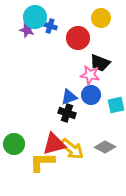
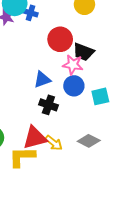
red circle: (78, 38) -> (60, 39), moved
blue triangle: (69, 97) -> (42, 79), moved
yellow arrow: (72, 149) -> (54, 143), size x0.7

